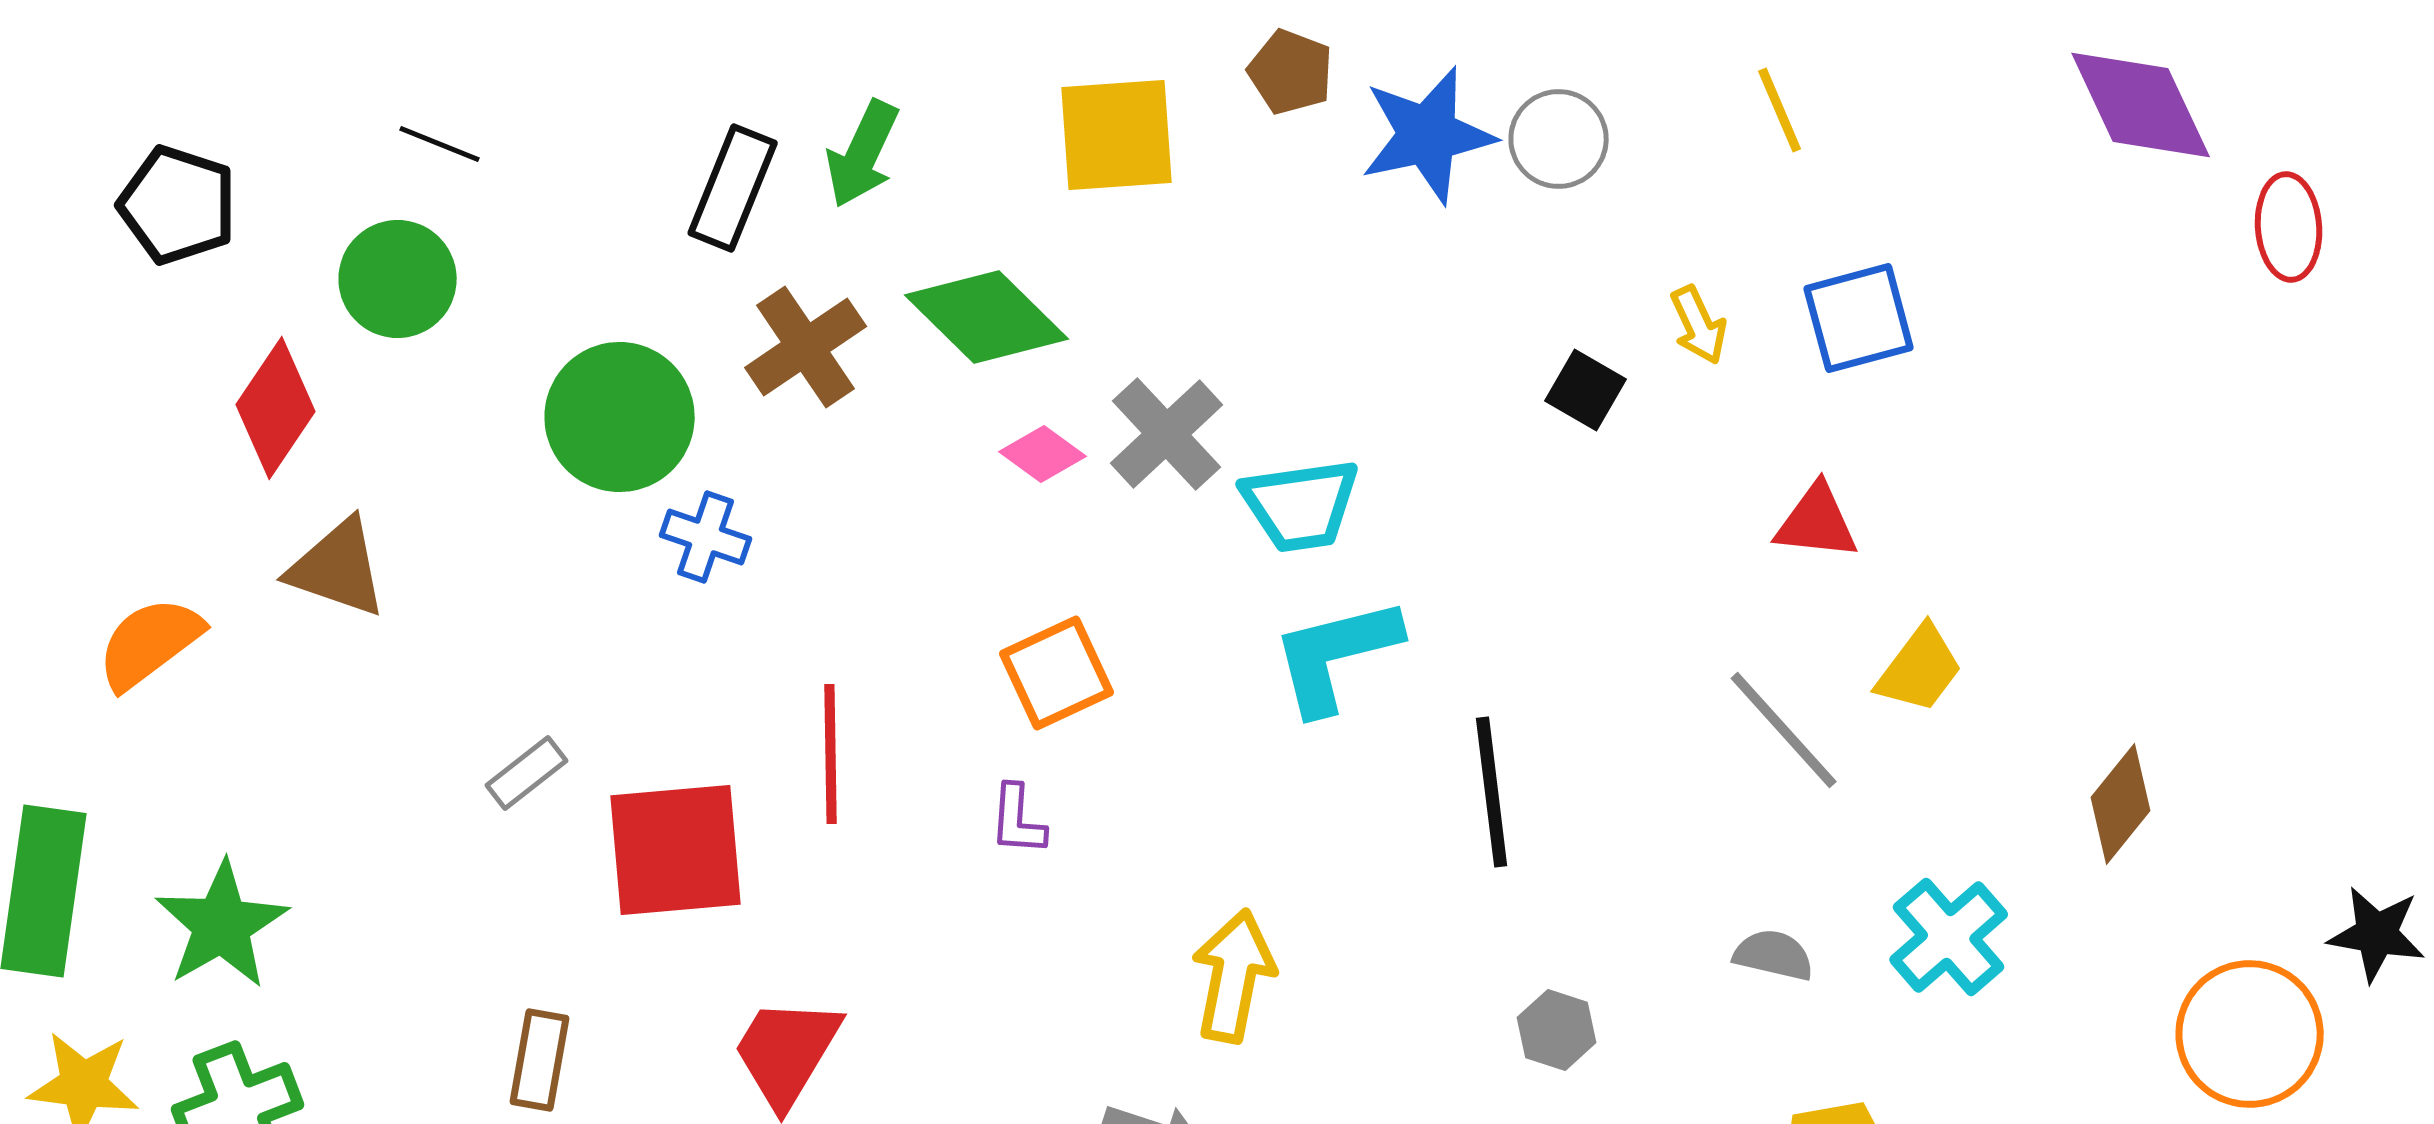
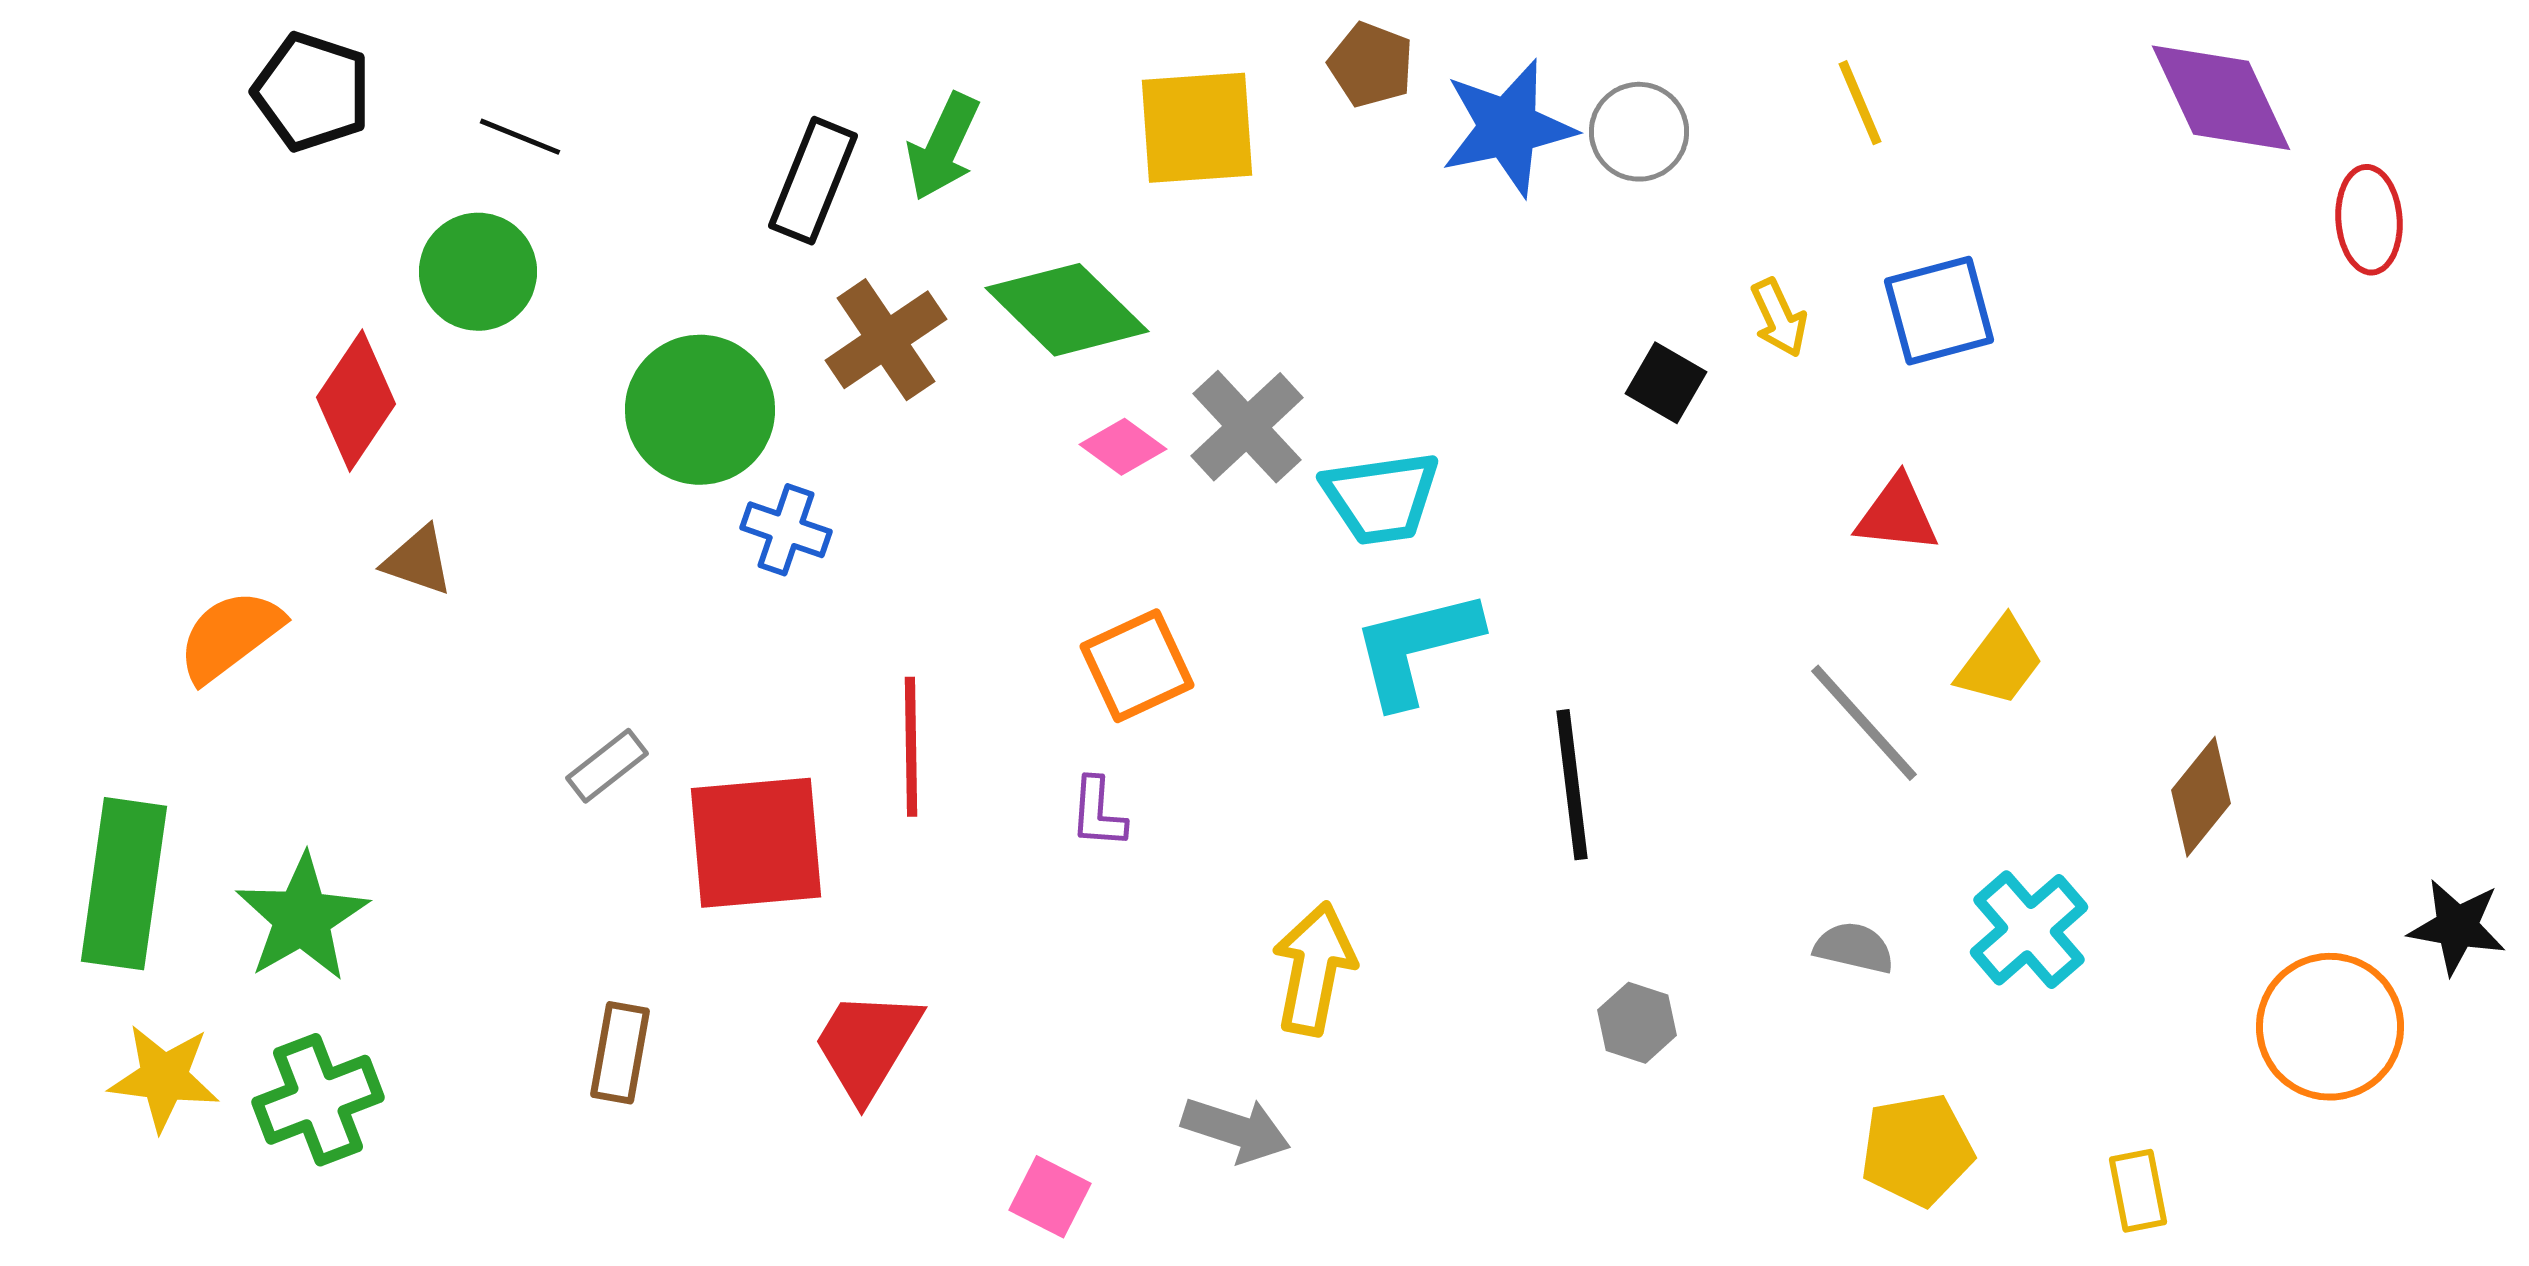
black pentagon: (178, 205) -> (312, 92), moved
brown triangle: (338, 568) -> (418, 561), size x0.7

